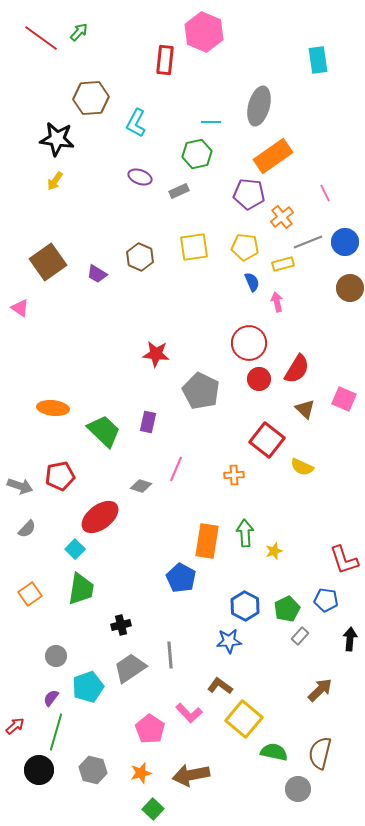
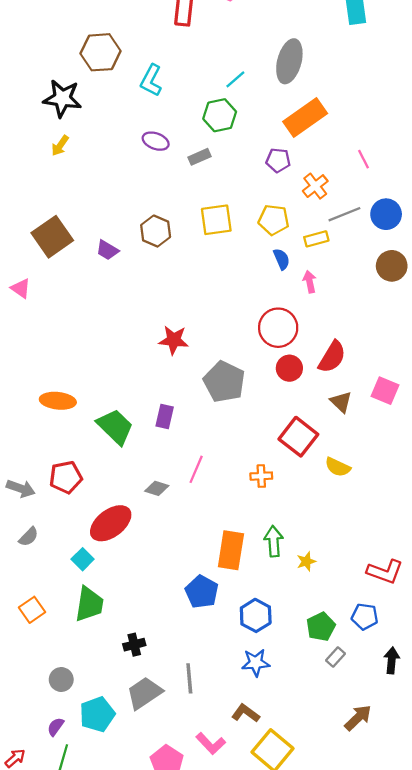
cyan line: (211, 122) -> (235, 79), turned -42
purple pentagon: (249, 194) -> (278, 160), size x0.7
red L-shape: (344, 560) -> (385, 572), turned -52
blue hexagon: (245, 606) -> (256, 615), moved

